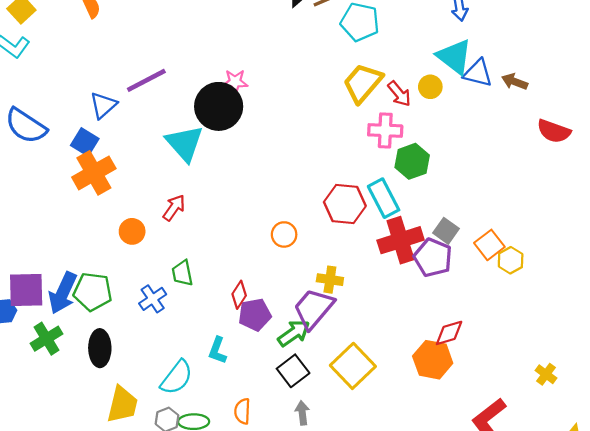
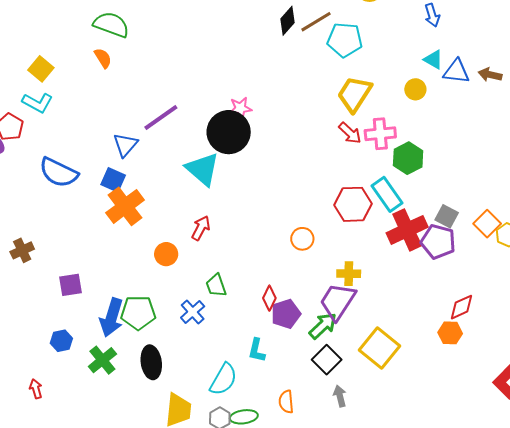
cyan triangle: (454, 57) -> (433, 60), size x0.6
red arrow: (399, 94) -> (350, 133), moved
purple square: (26, 290) -> (71, 285), moved, size x0.7
orange hexagon: (433, 360) -> (450, 333), size x0.7

